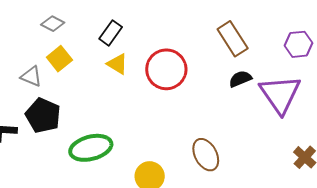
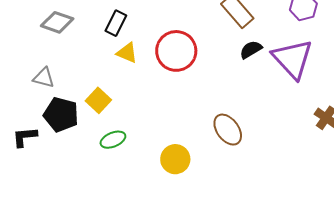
gray diamond: (53, 24) -> (57, 22), size x1.4
yellow square: (59, 59) -> (98, 100), moved
green ellipse: (91, 148) -> (113, 140), size x0.6

